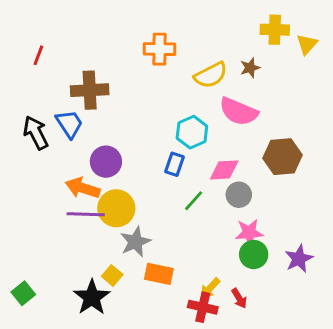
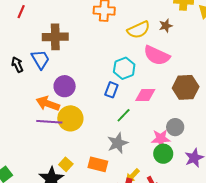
black arrow: (36, 133) -> (17, 65), size x0.7
gray circle: (239, 195) -> (175, 127), moved
gray star: (135, 242) -> (118, 143), moved

